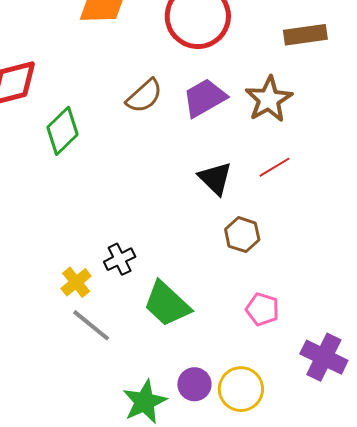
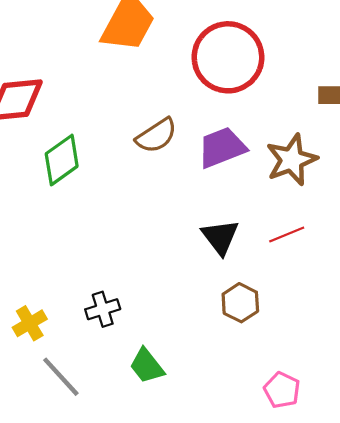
yellow cross: (76, 282) -> (30, 323), moved
green trapezoid: (167, 304) -> (147, 366), size x0.7
pink pentagon: (262, 309) -> (282, 390), moved

